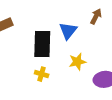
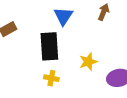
blue triangle: (68, 31) -> (63, 16), moved

